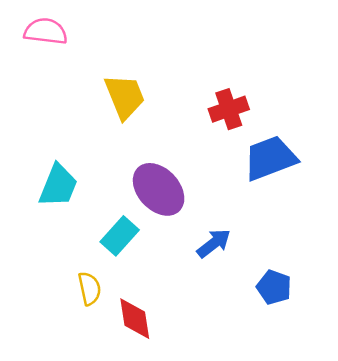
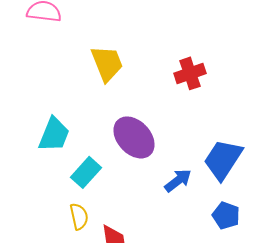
blue trapezoid: (270, 158) -> (223, 159), moved, turned -36
cyan rectangle: (120, 236) -> (86, 172), moved

